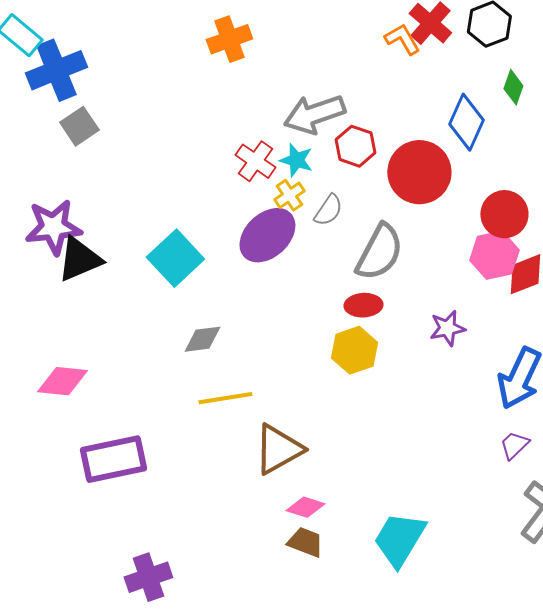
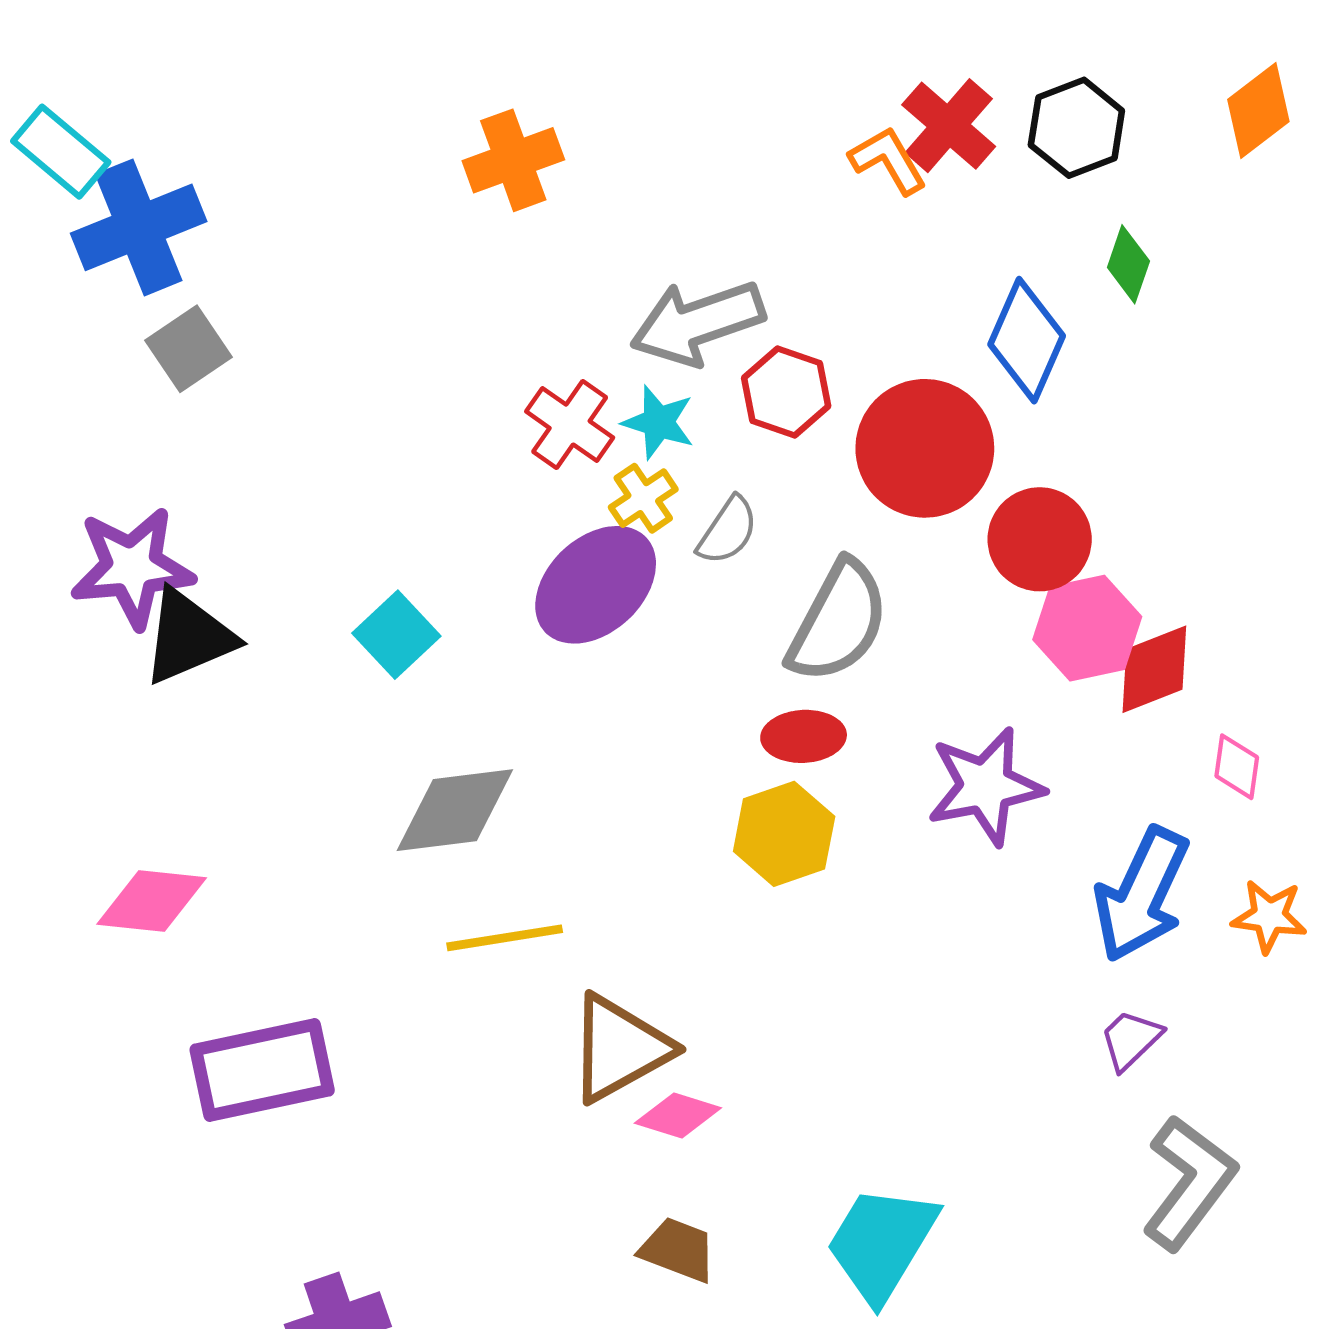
red circle: (504, 214) -> (1040, 539), moved
cyan square: (175, 258) -> (396, 635), size x0.7
purple star: (447, 328) -> (985, 786), size x1.5
gray diamond: (202, 339) -> (455, 810), size x1.5
pink diamond: (305, 507) -> (678, 1115), moved

